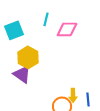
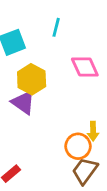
pink diamond: (67, 29) -> (85, 67), moved, turned 65

